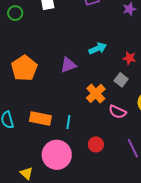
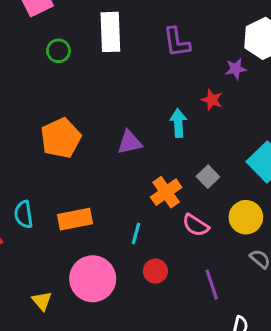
cyan arrow: (98, 48) -> (178, 123), turned -78
red star: (129, 58) -> (212, 100), moved
orange rectangle: (40, 118) -> (75, 219), turned -30
cyan line: (68, 122) -> (136, 233), moved

